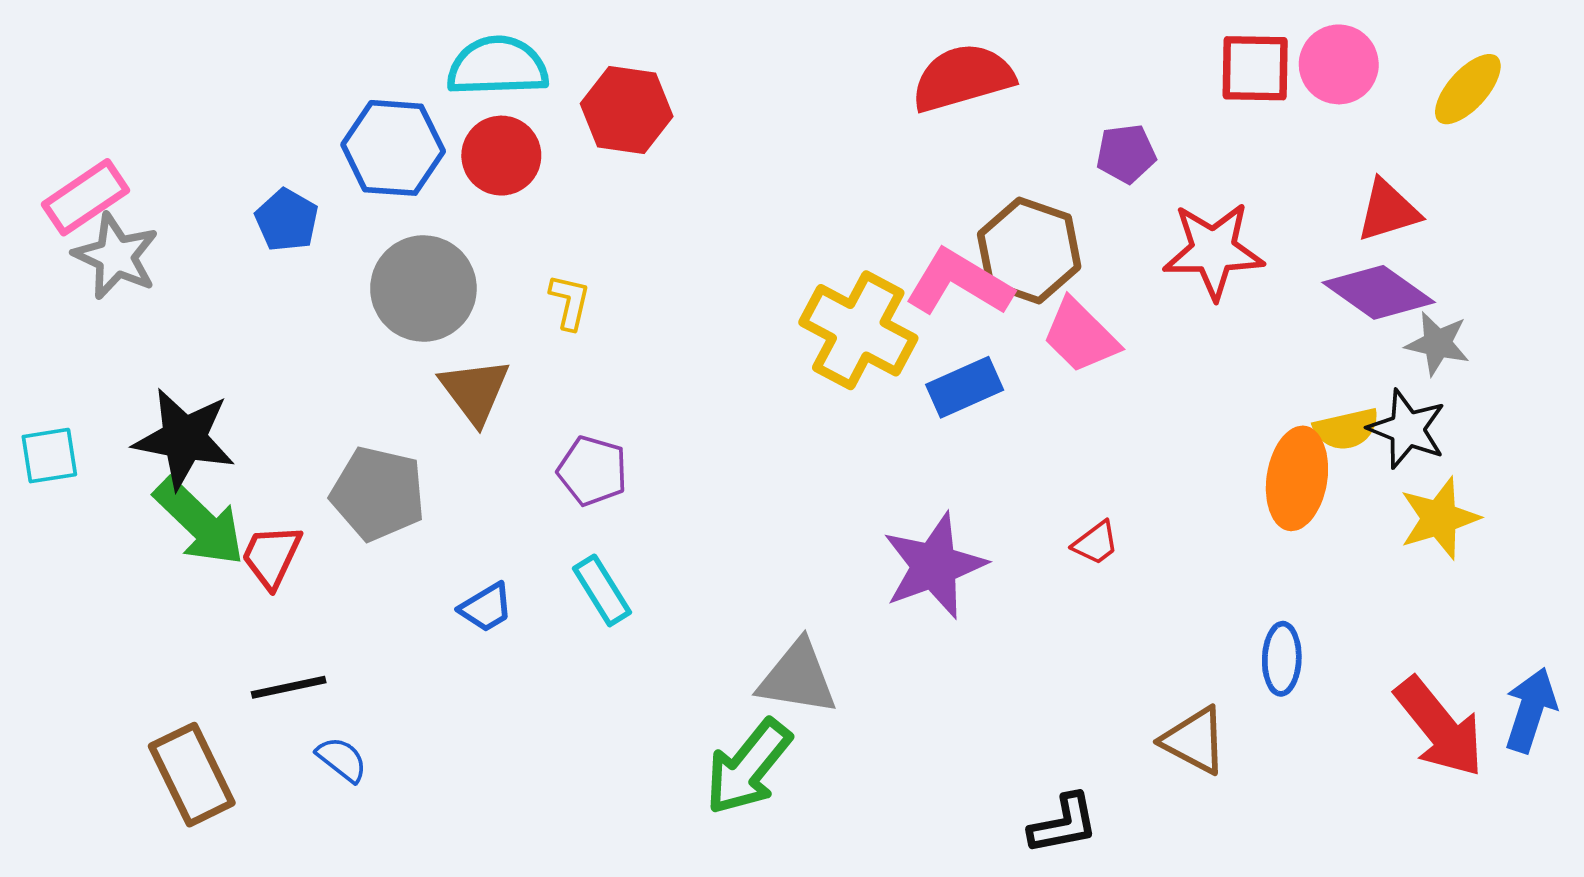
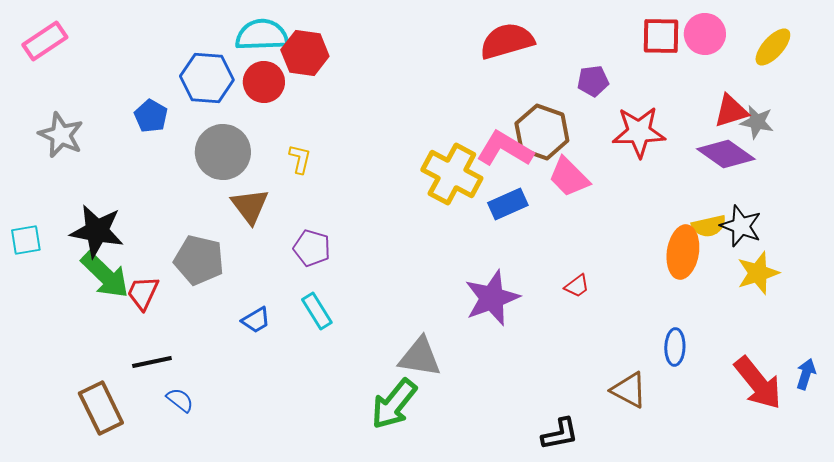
red hexagon: (627, 110) -> (305, 53), moved
pink rectangle: (85, 197) -> (45, 41), moved
gray star: (1437, 344) -> (757, 122), moved
blue arrow: (1531, 710) -> (806, 374), size x0.7

